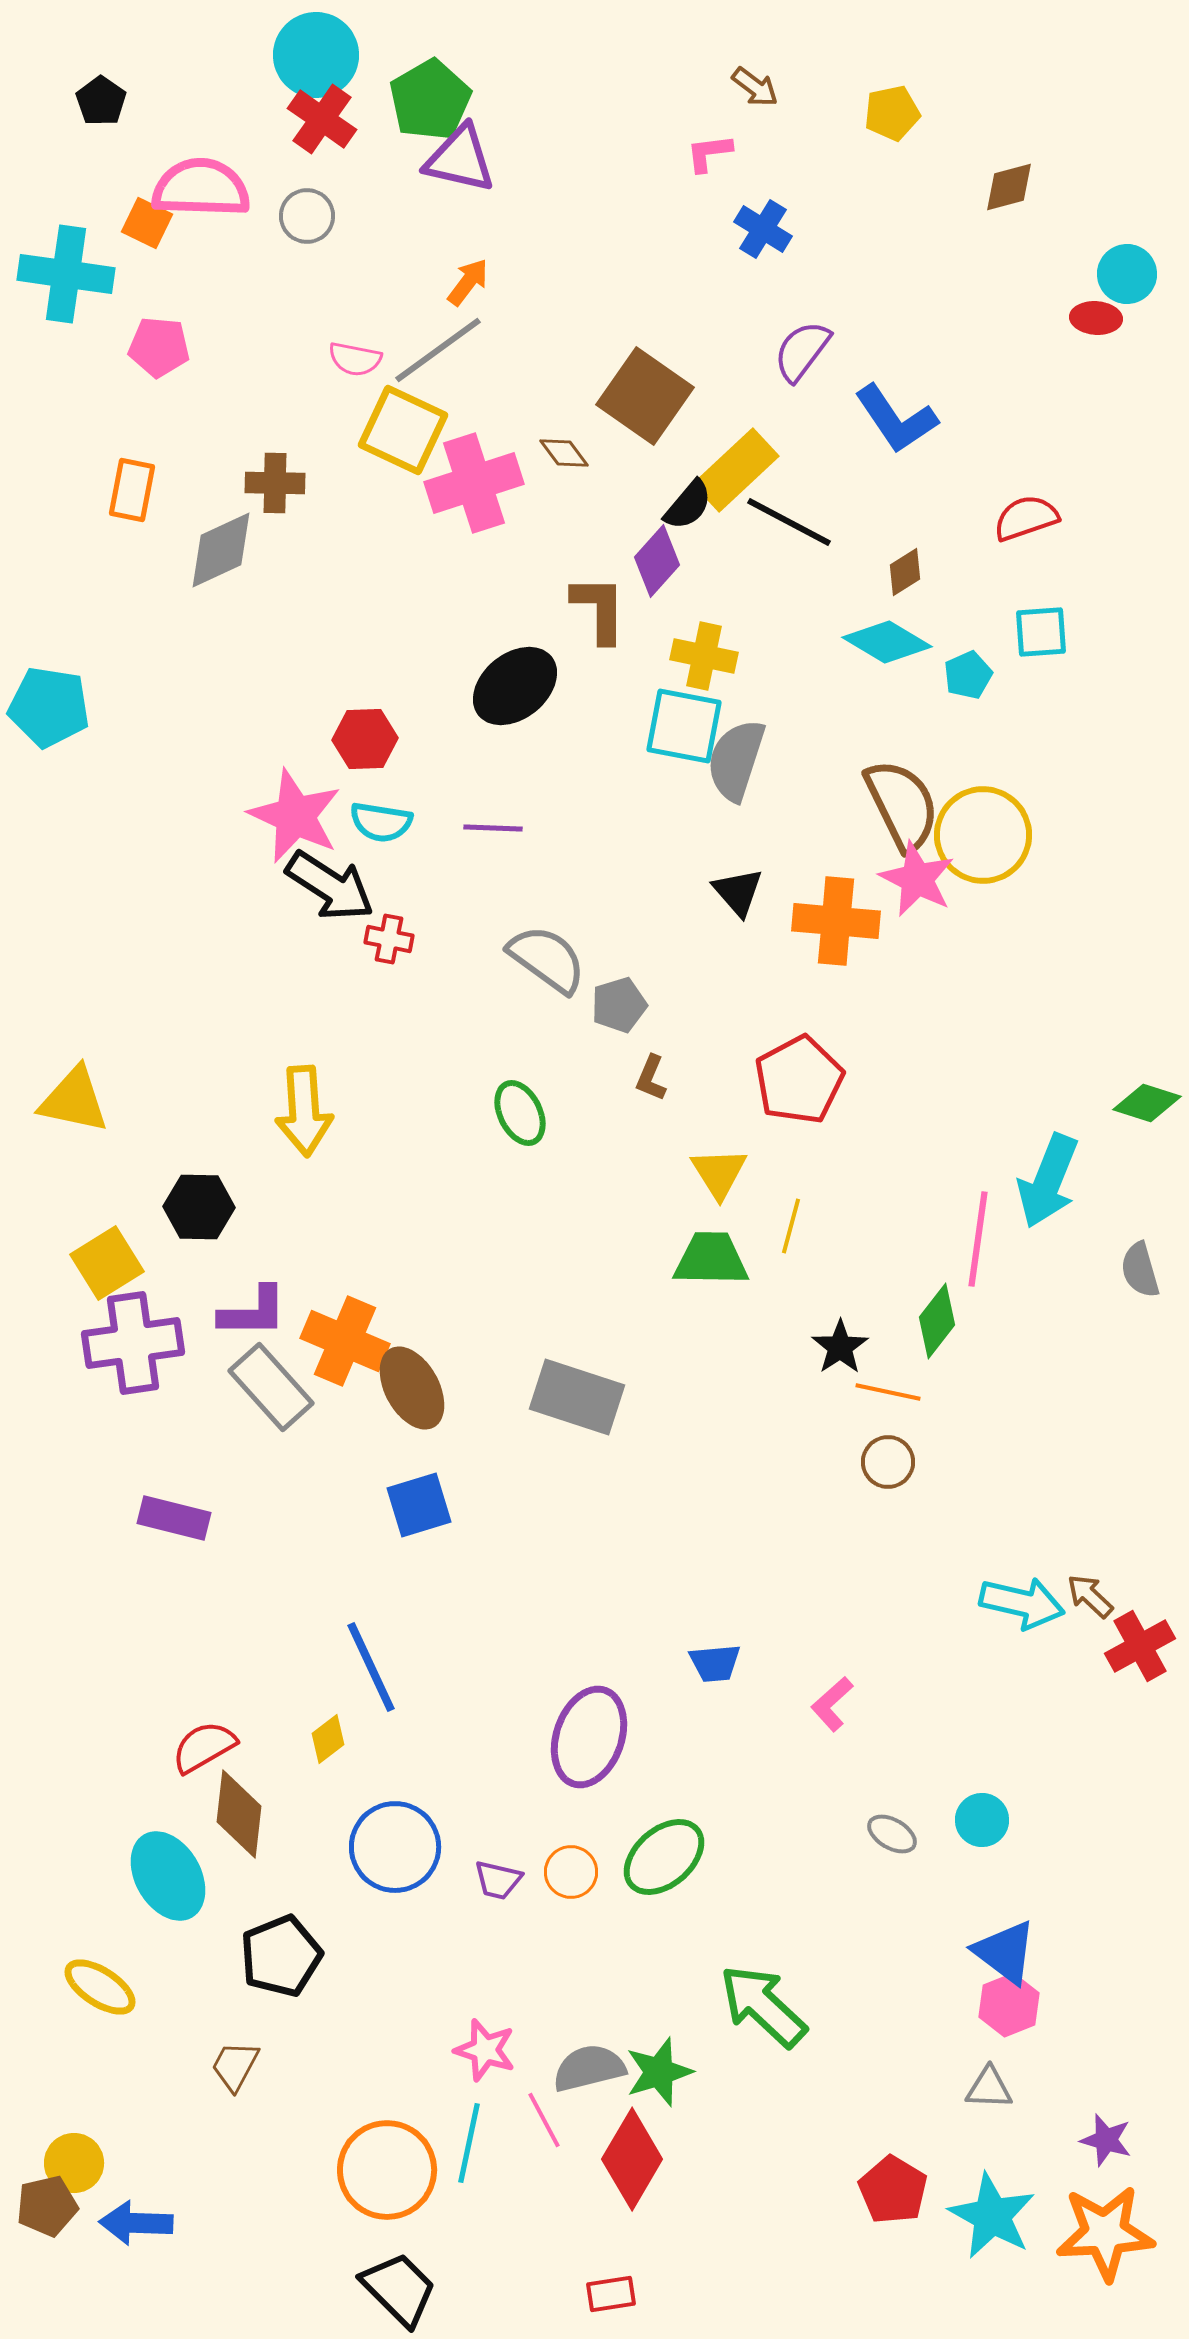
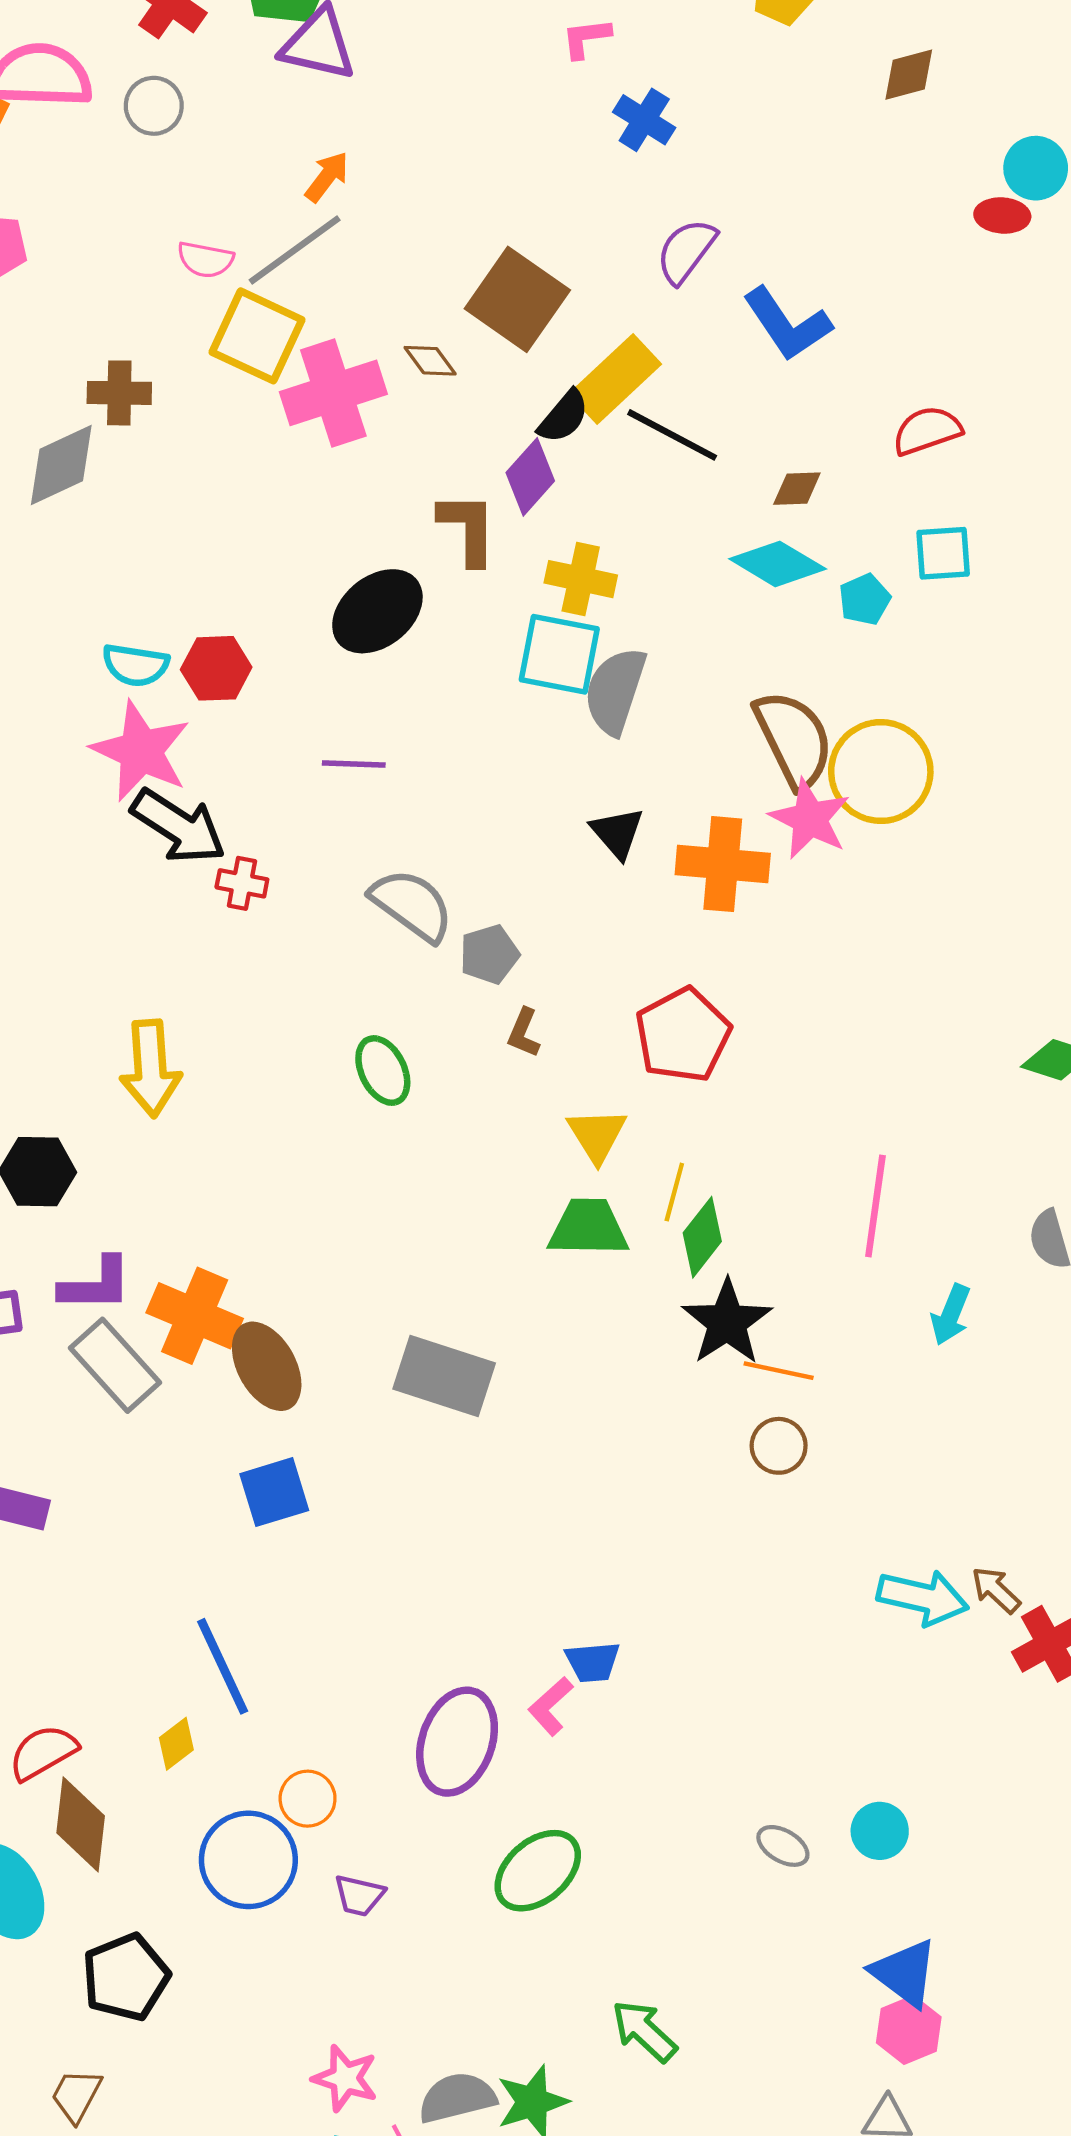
brown diamond: (905, 572) -> (797, 489), turned 30
cyan semicircle: (381, 822) -> (135, 665), moved
cyan arrow: (1048, 1181) -> (951, 1315), moved, size x0.6
green diamond: (937, 1321) -> (702, 1237), moved
black star: (840, 1347) -> (727, 1322), size x1.5
pink L-shape: (832, 1704) -> (551, 1706), moved
orange circle: (571, 1872) -> (308, 1799), moved
green arrow: (763, 2006) -> (644, 2031), size x0.7

